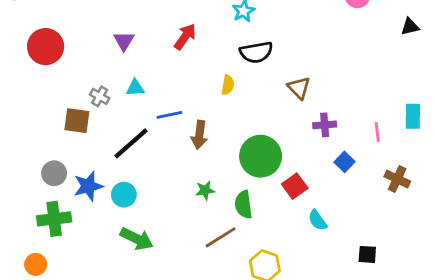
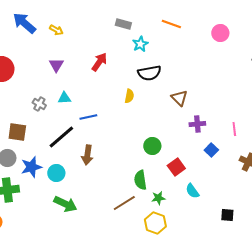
brown square: (77, 121) -> (17, 132), moved
brown arrow: (199, 135) -> (87, 155), moved
green circle: (261, 156) -> (152, 146), size x0.6
green star: (205, 190) -> (158, 198), moved

